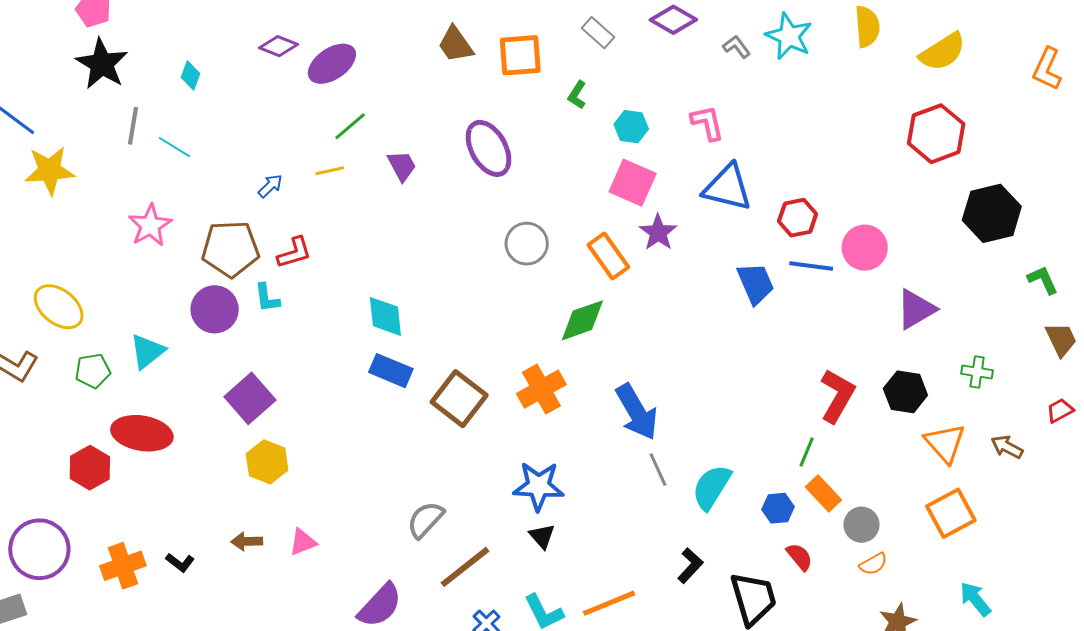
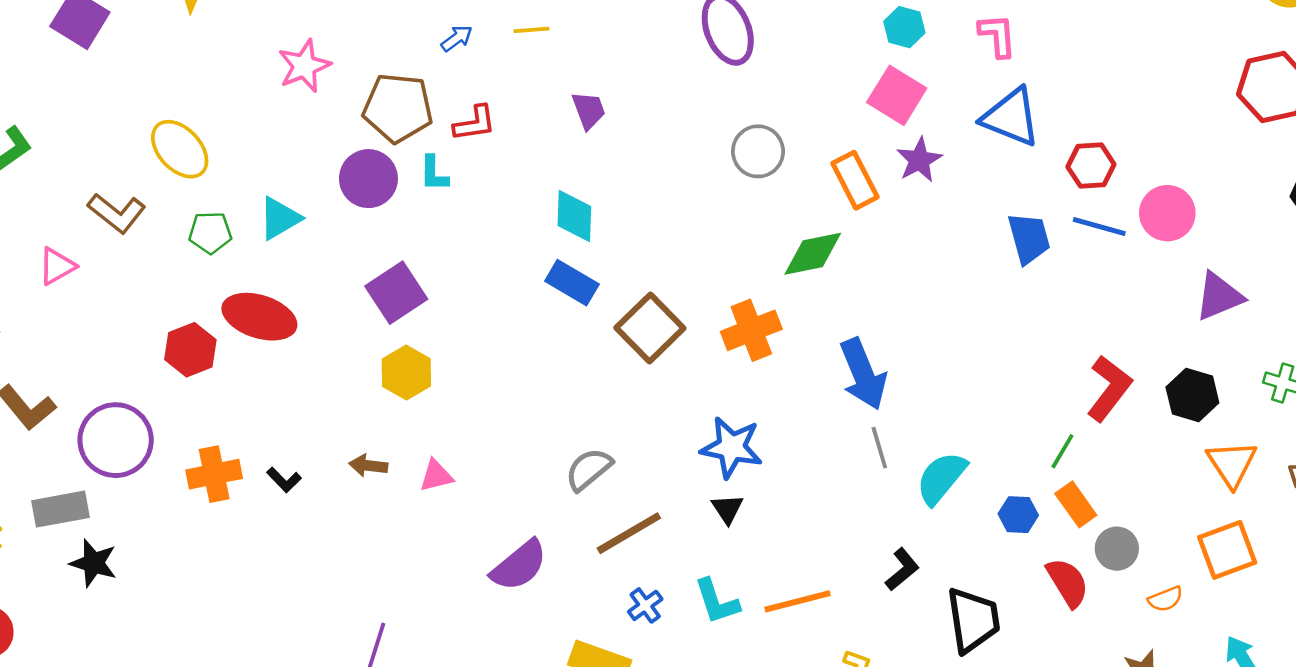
purple trapezoid: (402, 166) -> (589, 110), moved
red semicircle: (800, 557) -> (1068, 583), moved, size x1.4
orange semicircle: (873, 564) -> (1165, 599), moved

